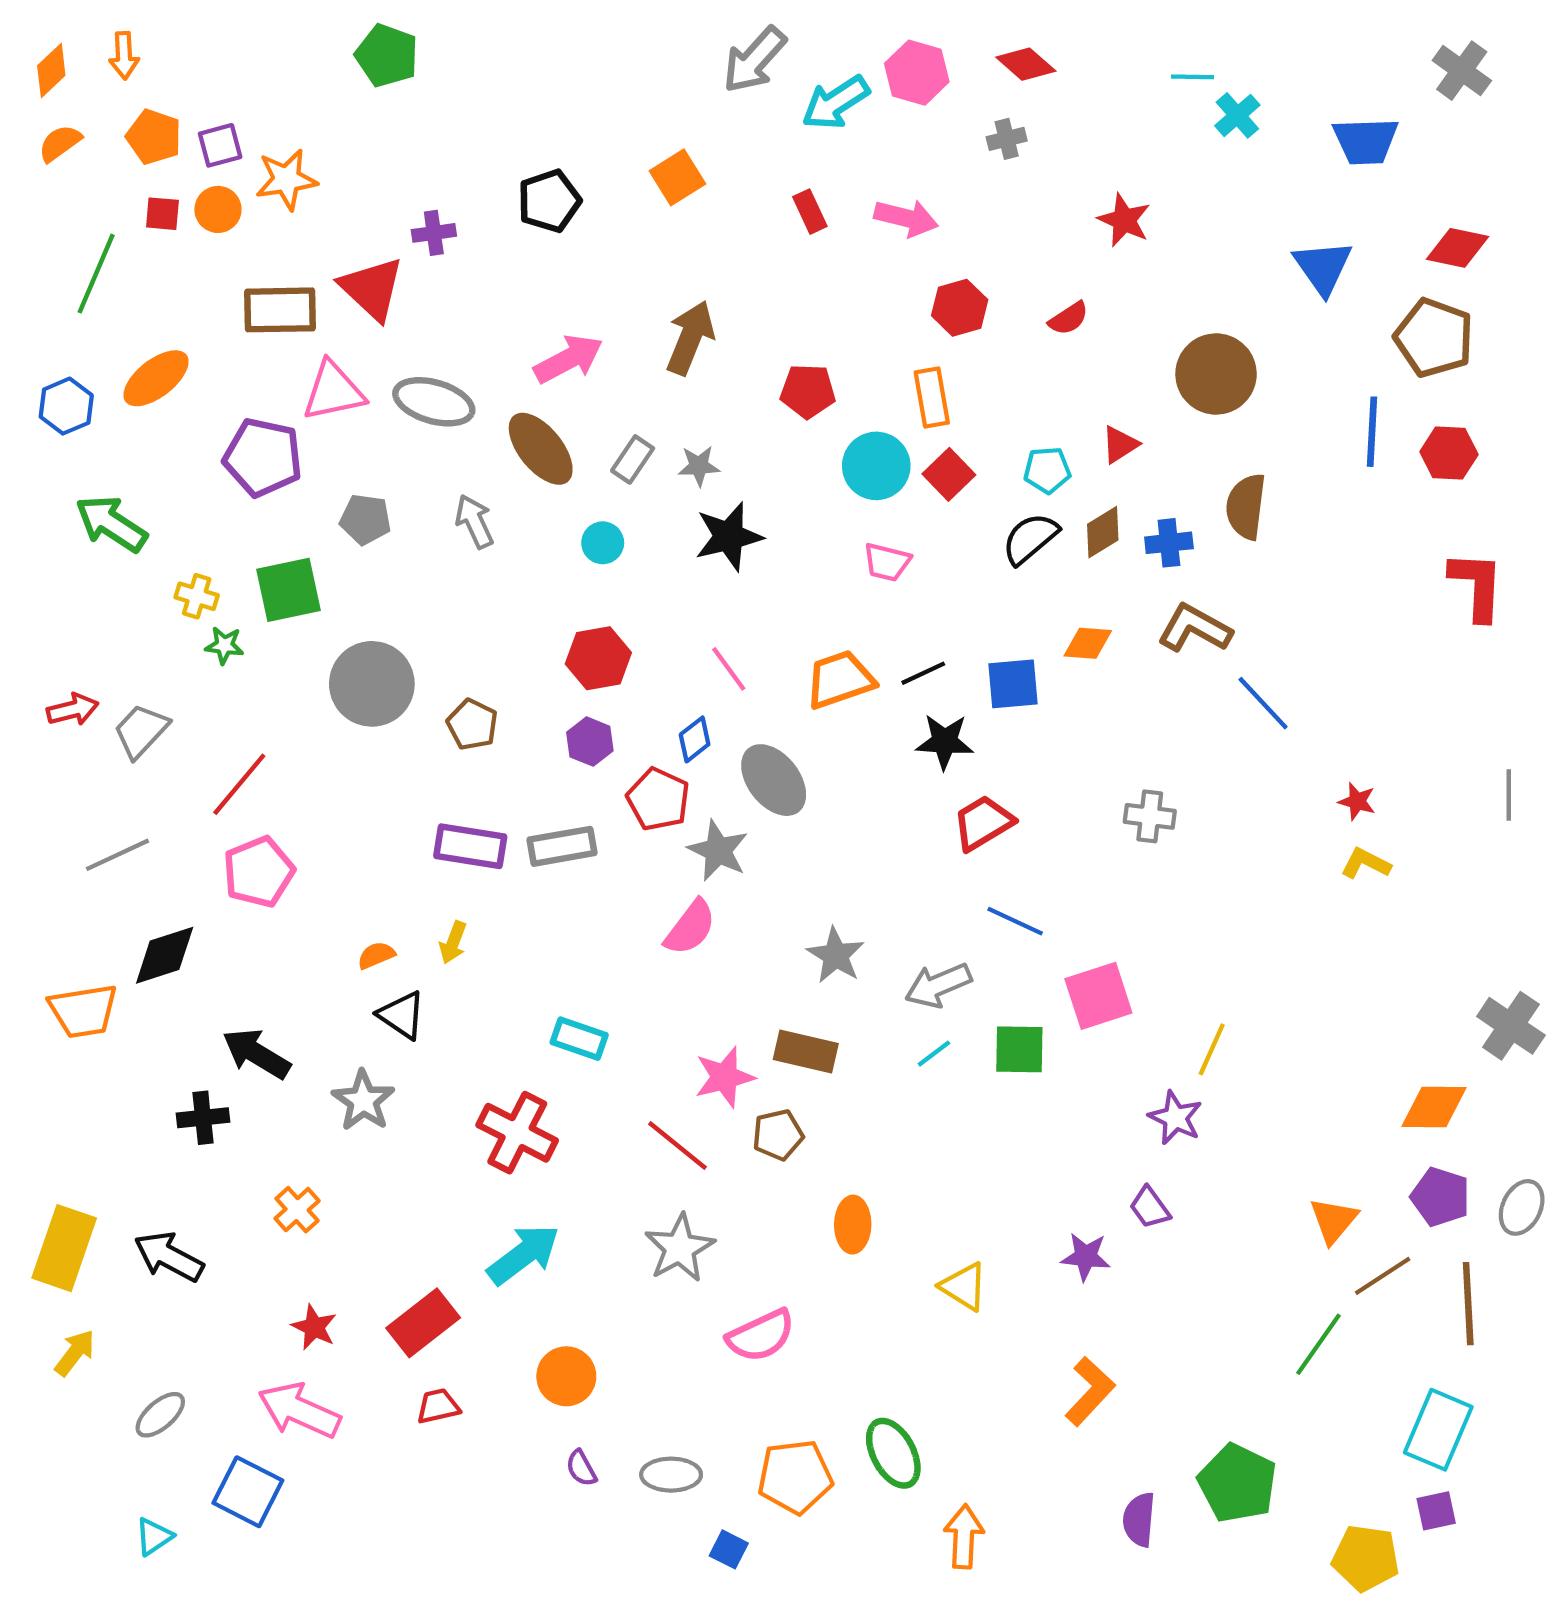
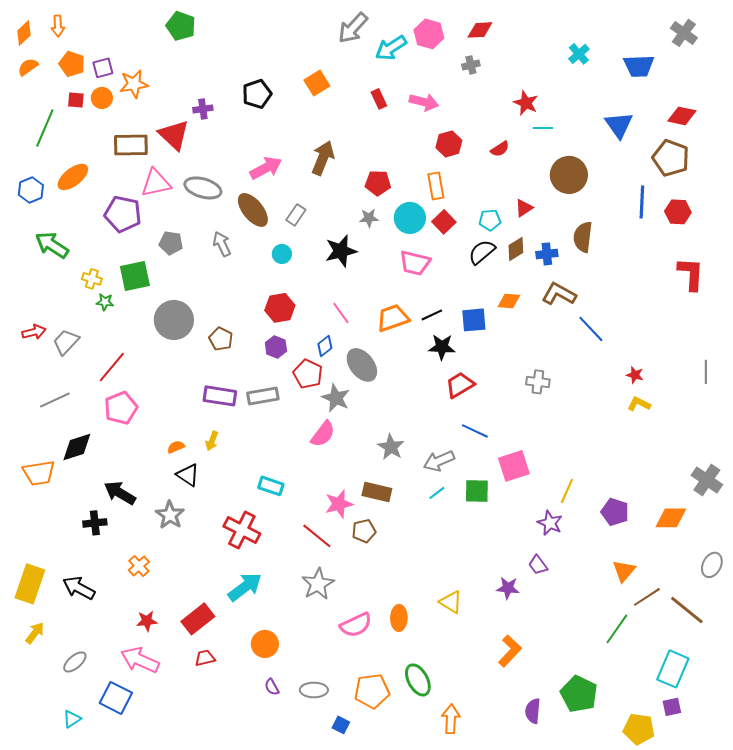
red diamond: (1026, 64) -> (480, 30), turned -44
cyan line: (1192, 77) -> (543, 128), moved
gray star: (699, 466) -> (369, 218), moved
pink trapezoid: (887, 562) -> (415, 263), size x1.4
purple pentagon: (1440, 1197) -> (615, 512), moved
orange ellipse: (853, 1225) -> (399, 618), moved
brown line: (1468, 1304) -> (687, 610), turned -48
red star: (314, 1327) -> (147, 621), turned -30

